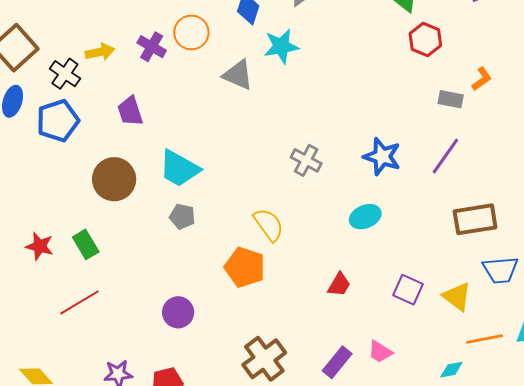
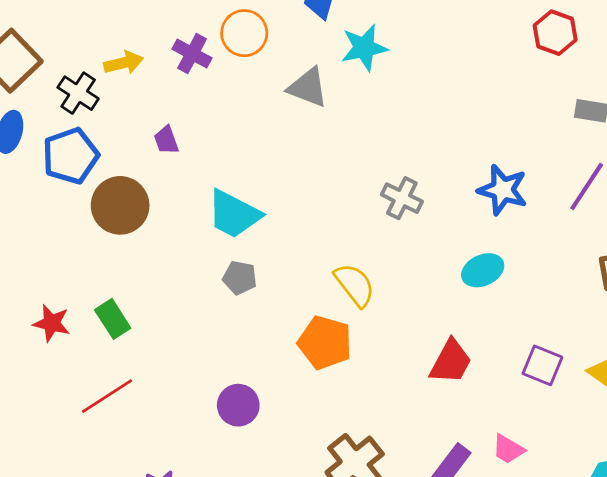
purple trapezoid: (130, 111) -> (166, 140), size x0.7
brown circle: (114, 179) -> (120, 205), moved
red trapezoid: (339, 285) -> (451, 362), size x1.4

